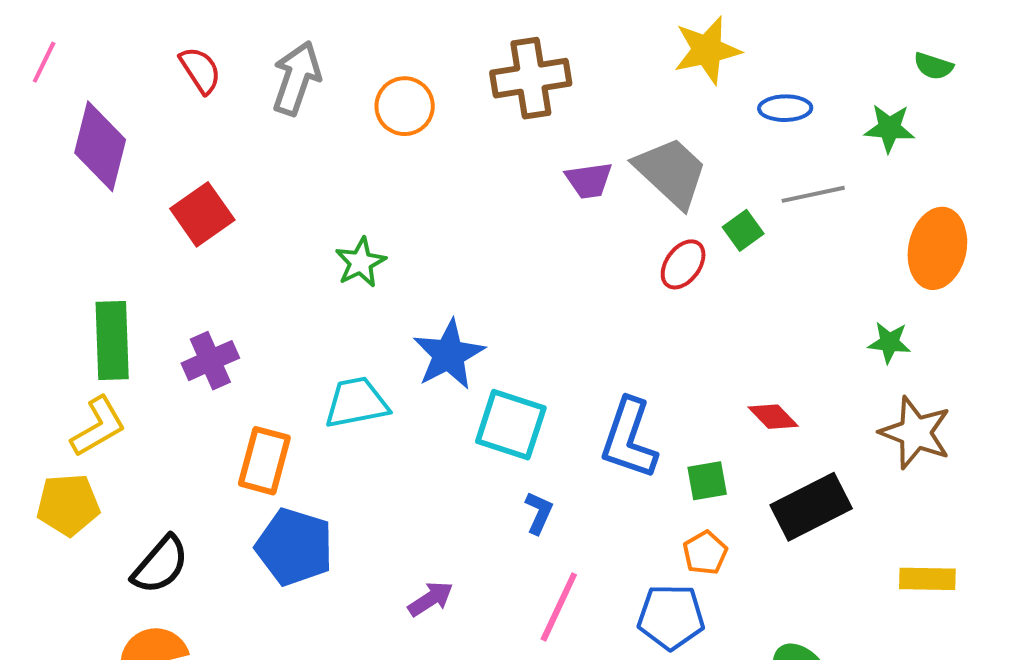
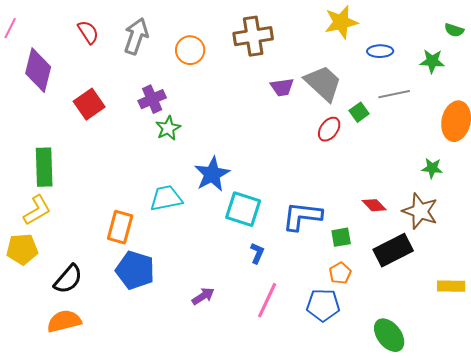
purple cross: (210, 361) -> (152, 99), moved
brown star: (915, 433) -> (420, 211), moved
blue L-shape: (629, 439) -> (302, 216), turned 78

